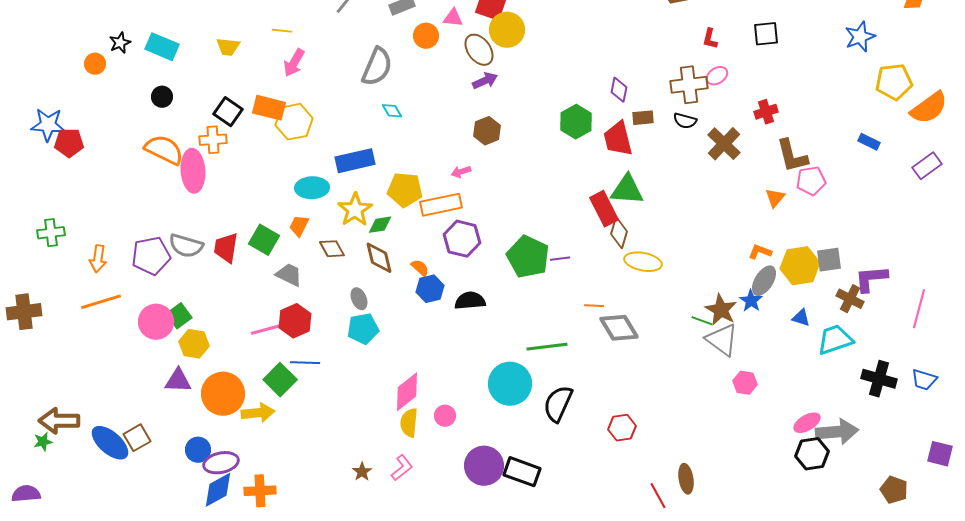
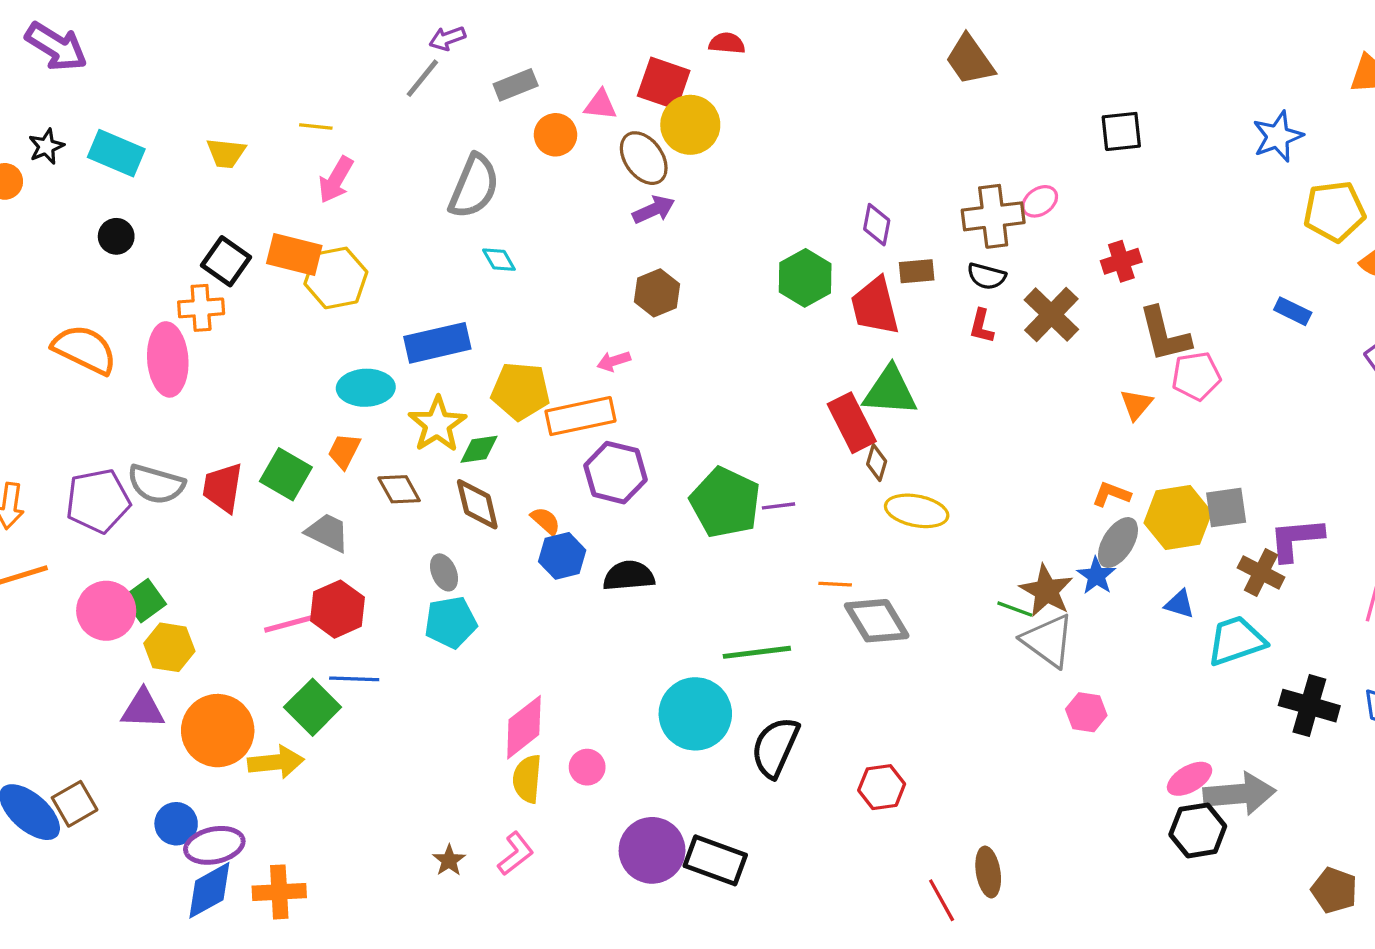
red L-shape: (710, 39) -> (982, 326), moved
orange semicircle: (164, 150) -> (85, 349), moved
brown diamond: (619, 233) -> (877, 463), size x0.7

